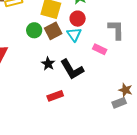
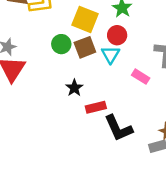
black L-shape: (72, 69) -> (118, 128), moved
red rectangle: (55, 96) -> (96, 107), moved

